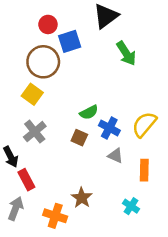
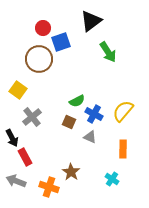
yellow square: (32, 94) -> (18, 90), moved
gray triangle: (115, 156) -> (90, 137), moved
gray arrow: (16, 209) -> (16, 181), turned -90

